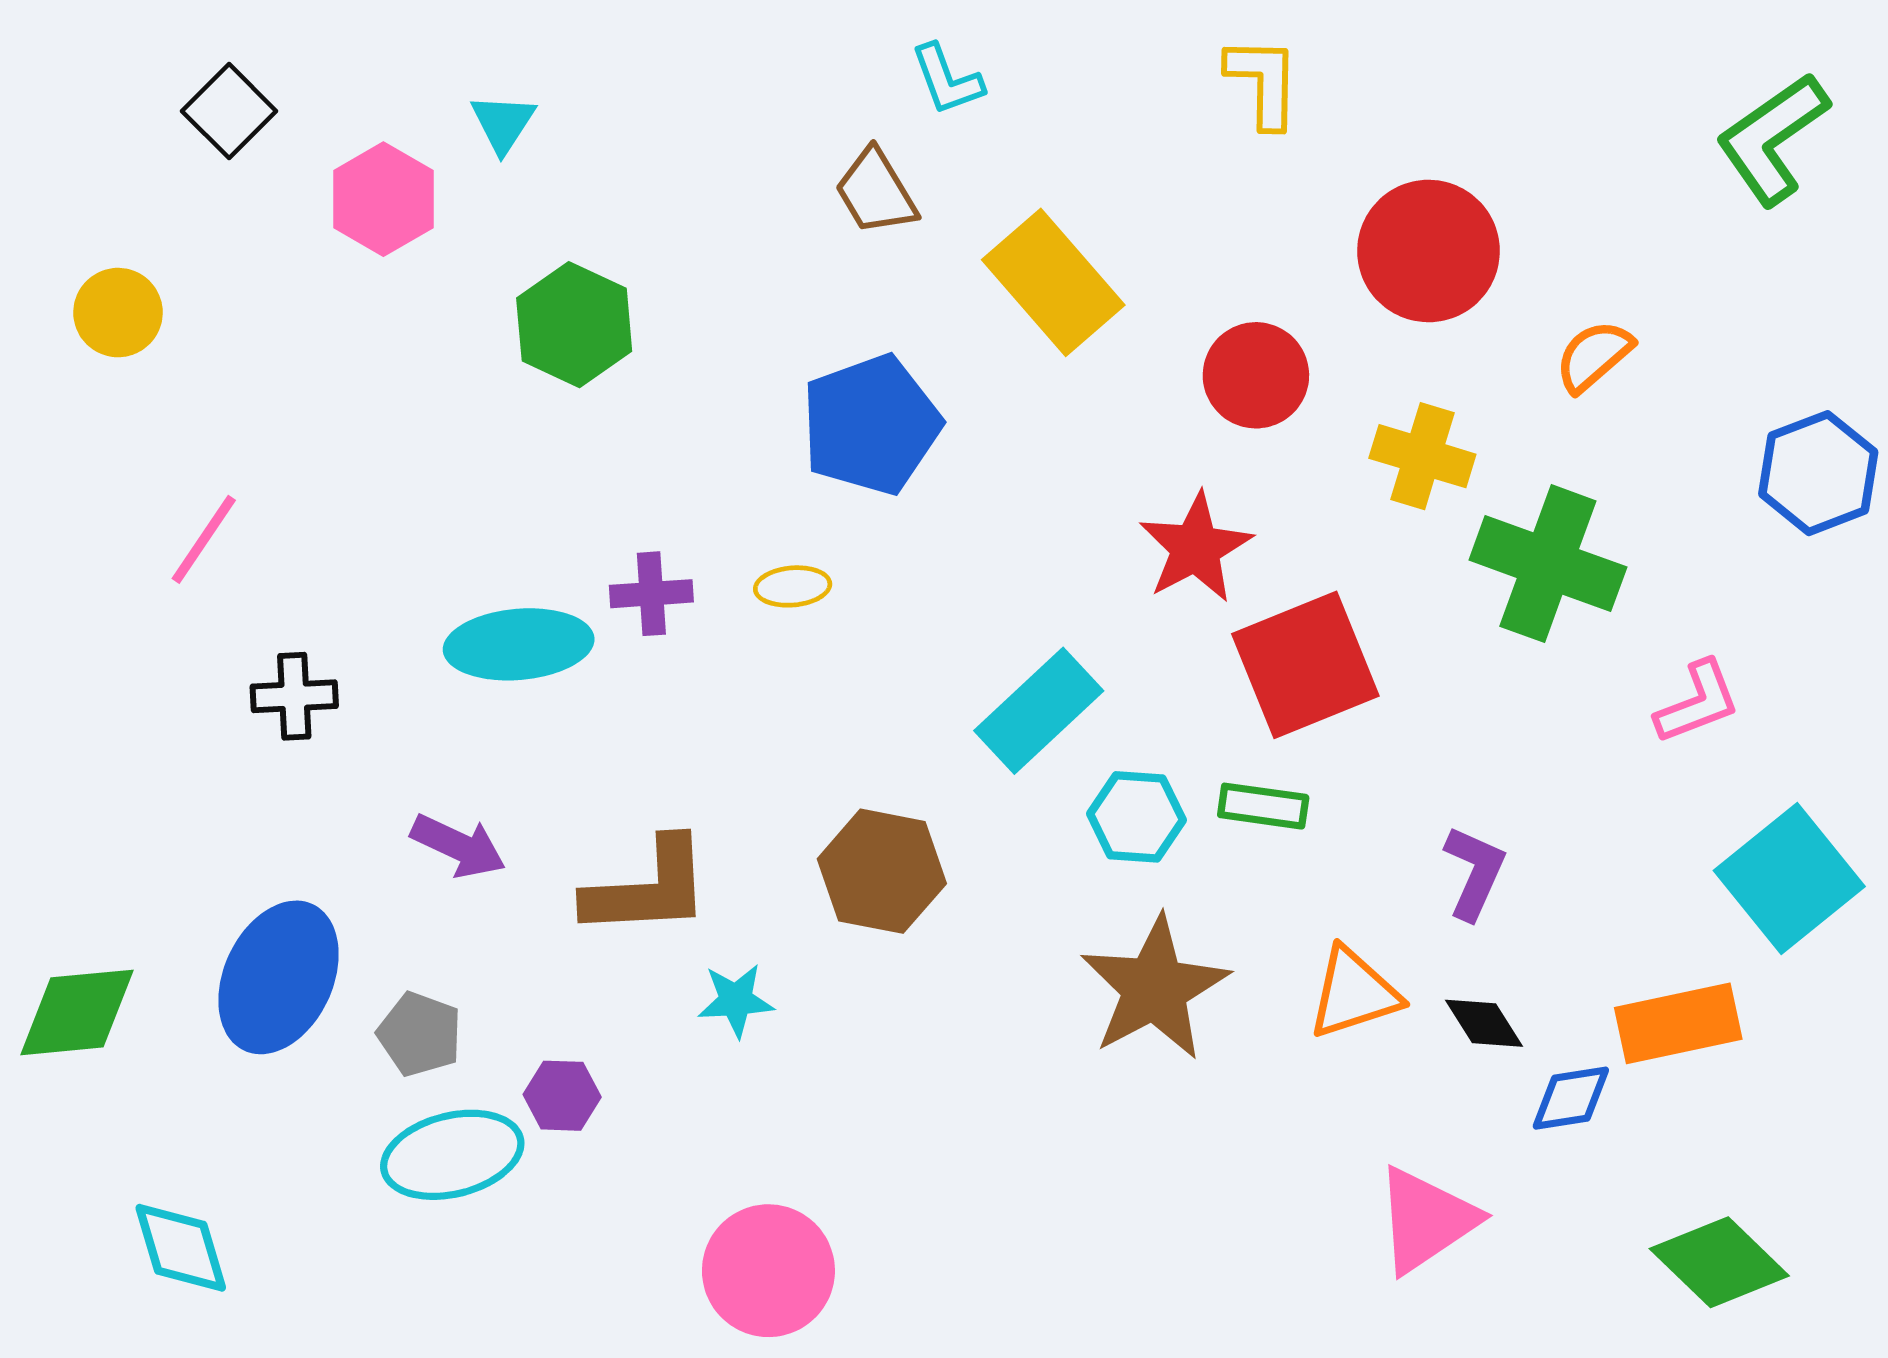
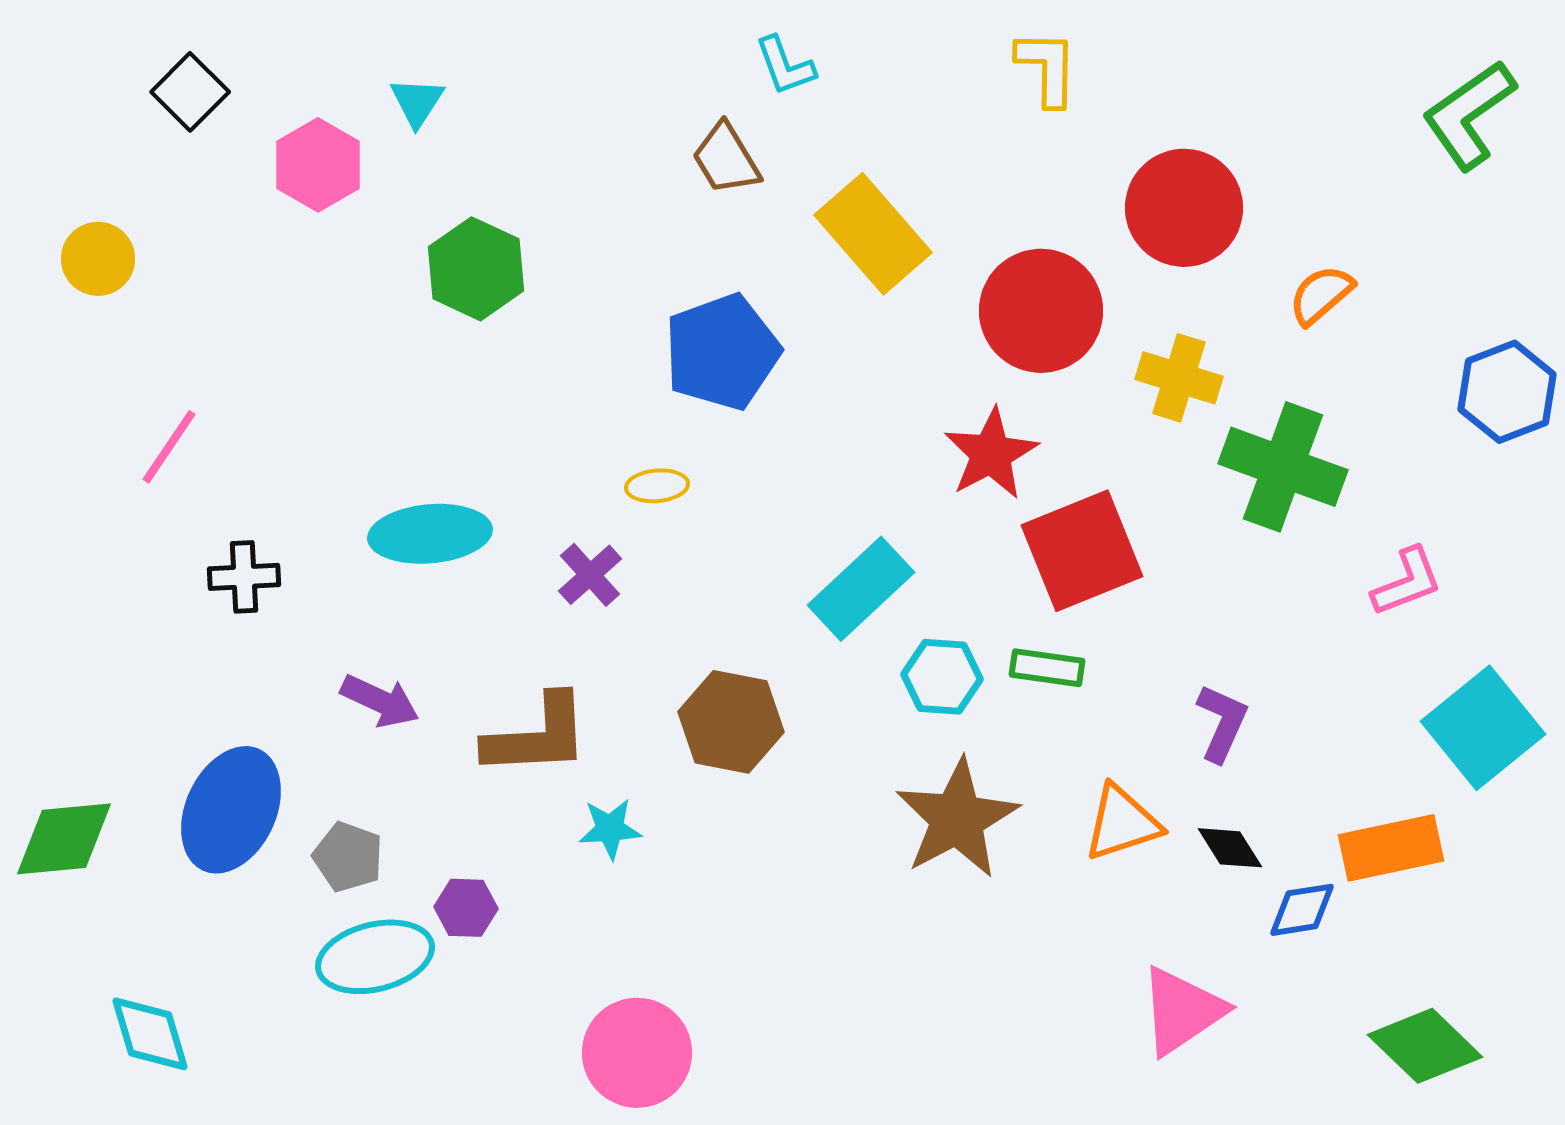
red circle: (1256, 375) -> (1041, 311), size x1.4
purple cross: (651, 594) -> (590, 575), moved, turned -38

